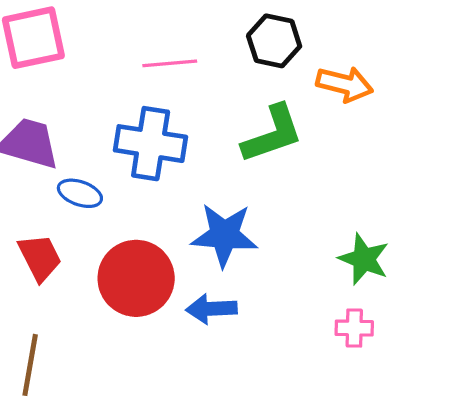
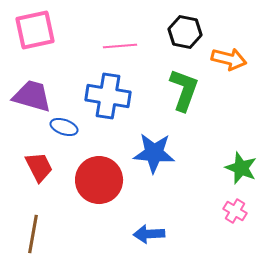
green L-shape: (272, 134) -> (184, 90), turned -51
blue arrow: (211, 309) -> (149, 234), moved
pink cross: (354, 328) -> (235, 211), turned 30

